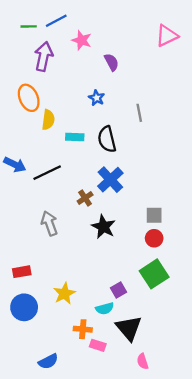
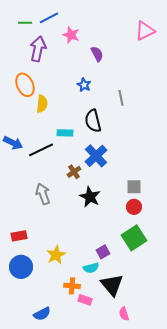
cyan rectangle: (75, 137) -> (65, 133), moved

